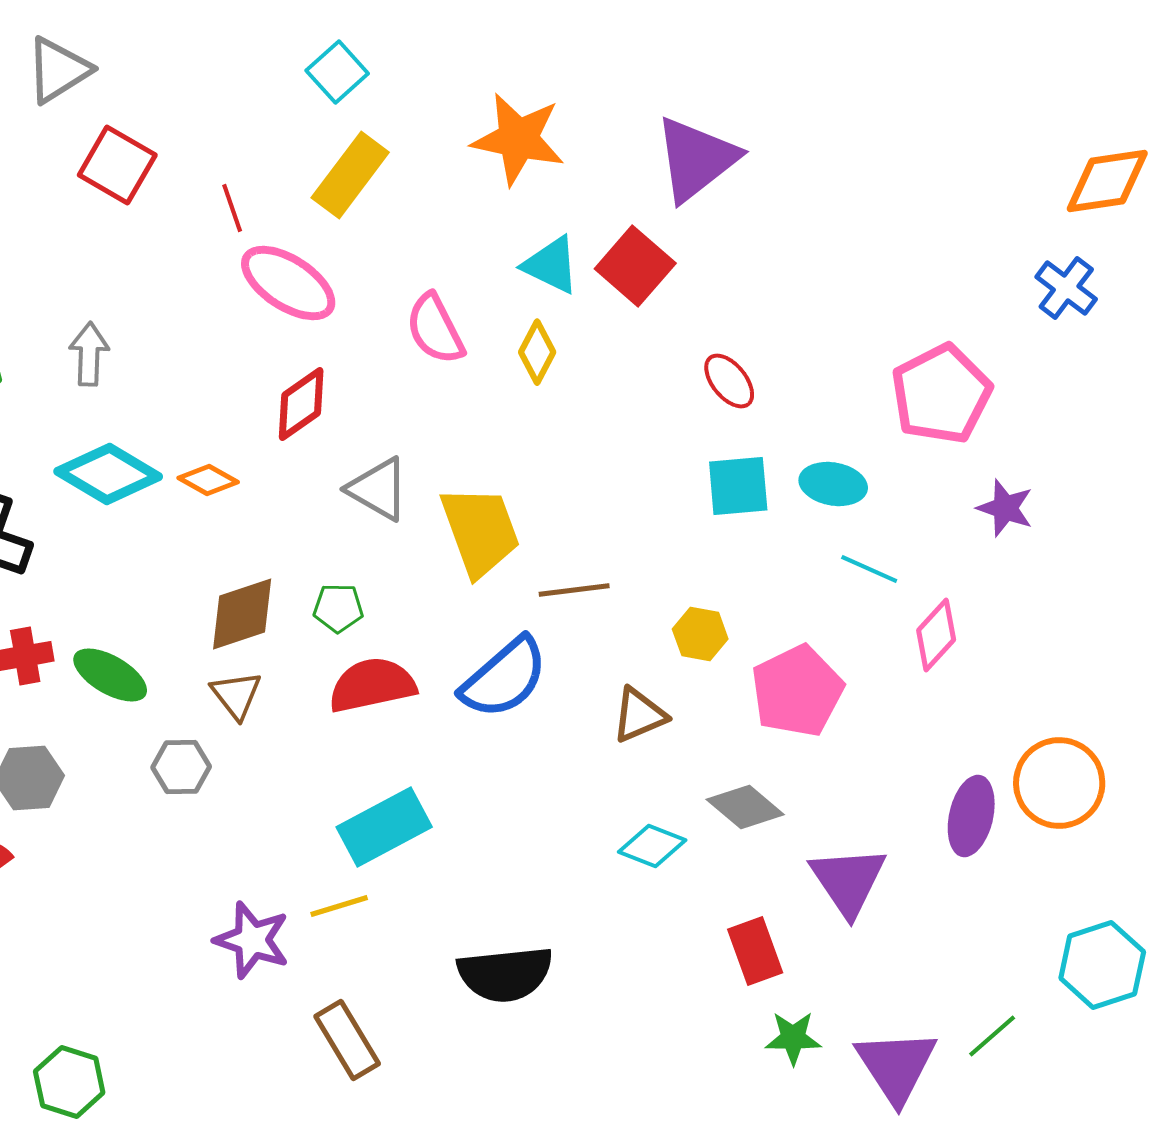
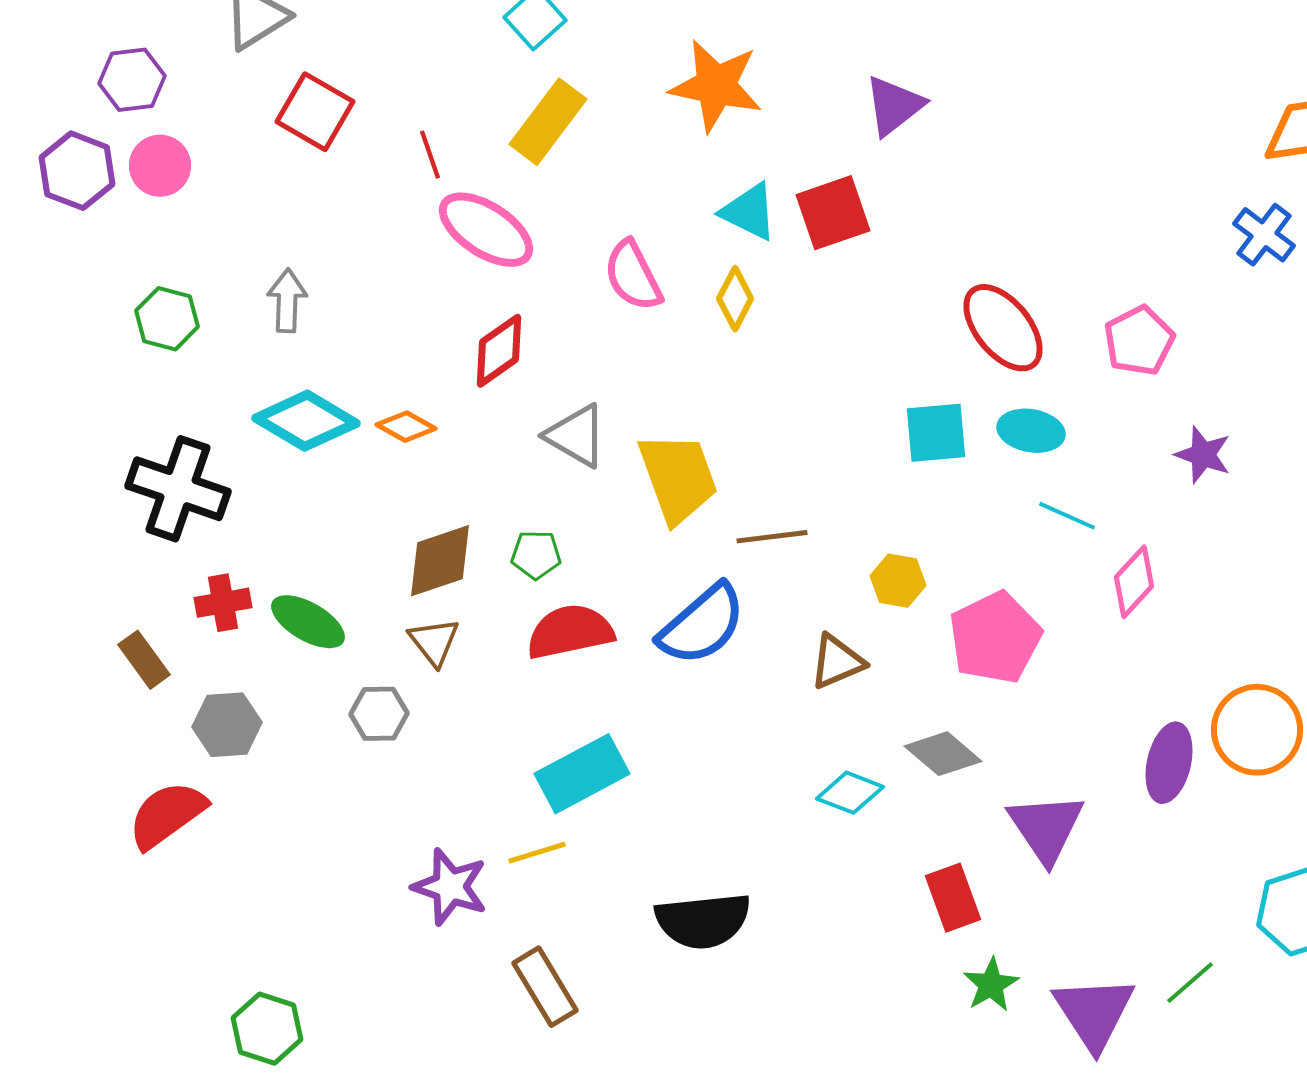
purple triangle: (696, 159) -> (894, 106), size x0.7
red square: (635, 266) -> (833, 213), turned 30
red ellipse: (729, 381) -> (1003, 328), moved, size x1.6
pink pentagon: (941, 394) -> (1139, 341), size x0.7
green star: (793, 1038) -> (991, 985), turned -30

